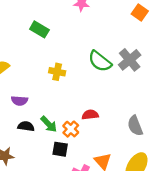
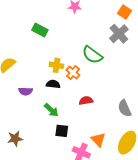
gray cross: (130, 60) -> (119, 34), moved
black semicircle: (26, 126) -> (53, 84), moved
orange cross: (71, 129) -> (73, 73), moved

